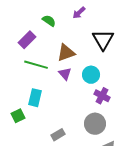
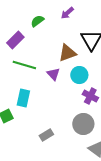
green semicircle: (49, 21) -> (37, 21), turned -72
brown triangle: (66, 53) -> (67, 53), moved

